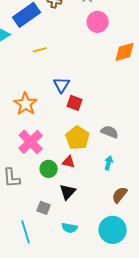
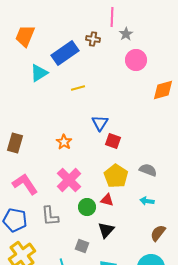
orange star: (26, 104) -> (64, 142), size x0.7
cyan arrow: (109, 163) -> (147, 201), turned -96

